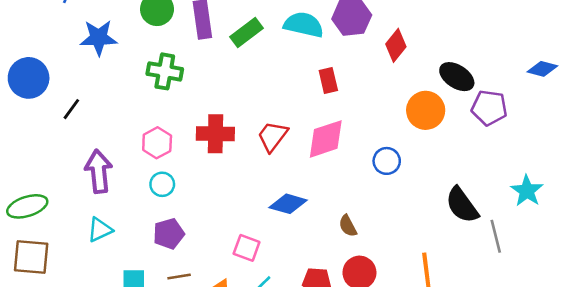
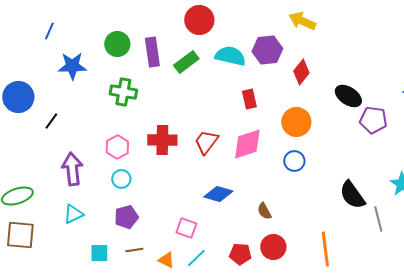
orange circle: (426, 110) -> (296, 122), moved

